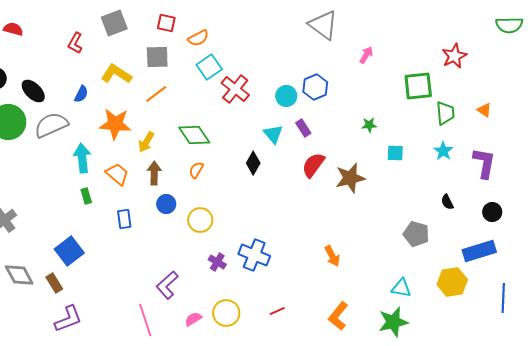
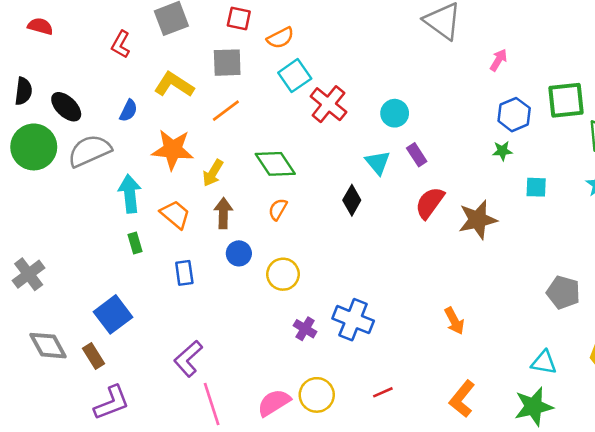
blue hexagon: (315, 87) -> (514, 115), moved
purple L-shape: (167, 285) -> (188, 359), moved
pink semicircle: (193, 319) -> (274, 403), size x1.5

